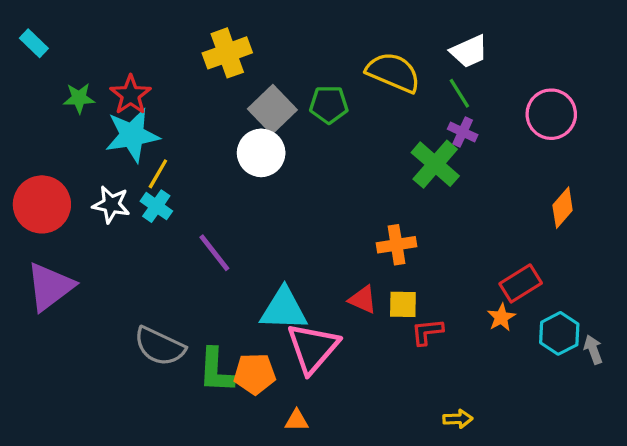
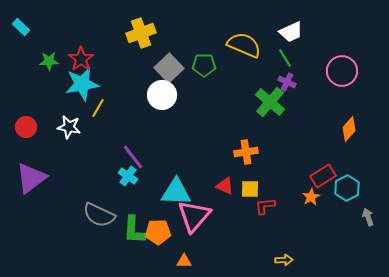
red circle: (42, 204) -> (26, 127), size x0.6
cyan cross: (156, 206) -> (128, 176), moved
cyan hexagon: (559, 333) -> (347, 188), moved

